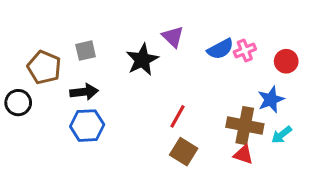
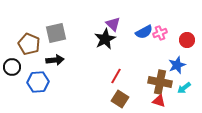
gray square: (86, 51) -> (56, 33), size x1.5
black star: (142, 60) -> (105, 39), moved
blue hexagon: (87, 126) -> (38, 82), moved

